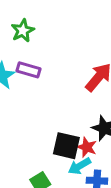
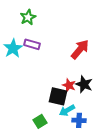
red star: (87, 147) -> (69, 85), moved

